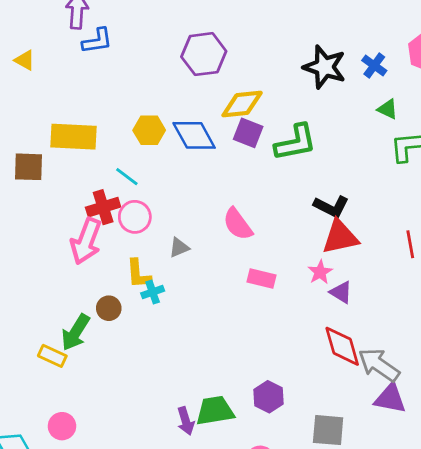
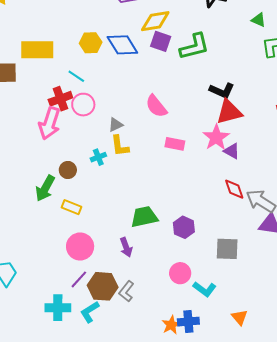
pink star: (320, 272) -> (216, 137), size x1.5
yellow L-shape: (139, 274) -> (120, 146), moved
red diamond: (342, 346) -> (234, 189), size x0.7
yellow rectangle: (52, 356) -> (71, 207), moved
green trapezoid: (215, 411) -> (144, 217), moved
pink circle: (62, 426) -> (80, 246), moved, size x1.4

